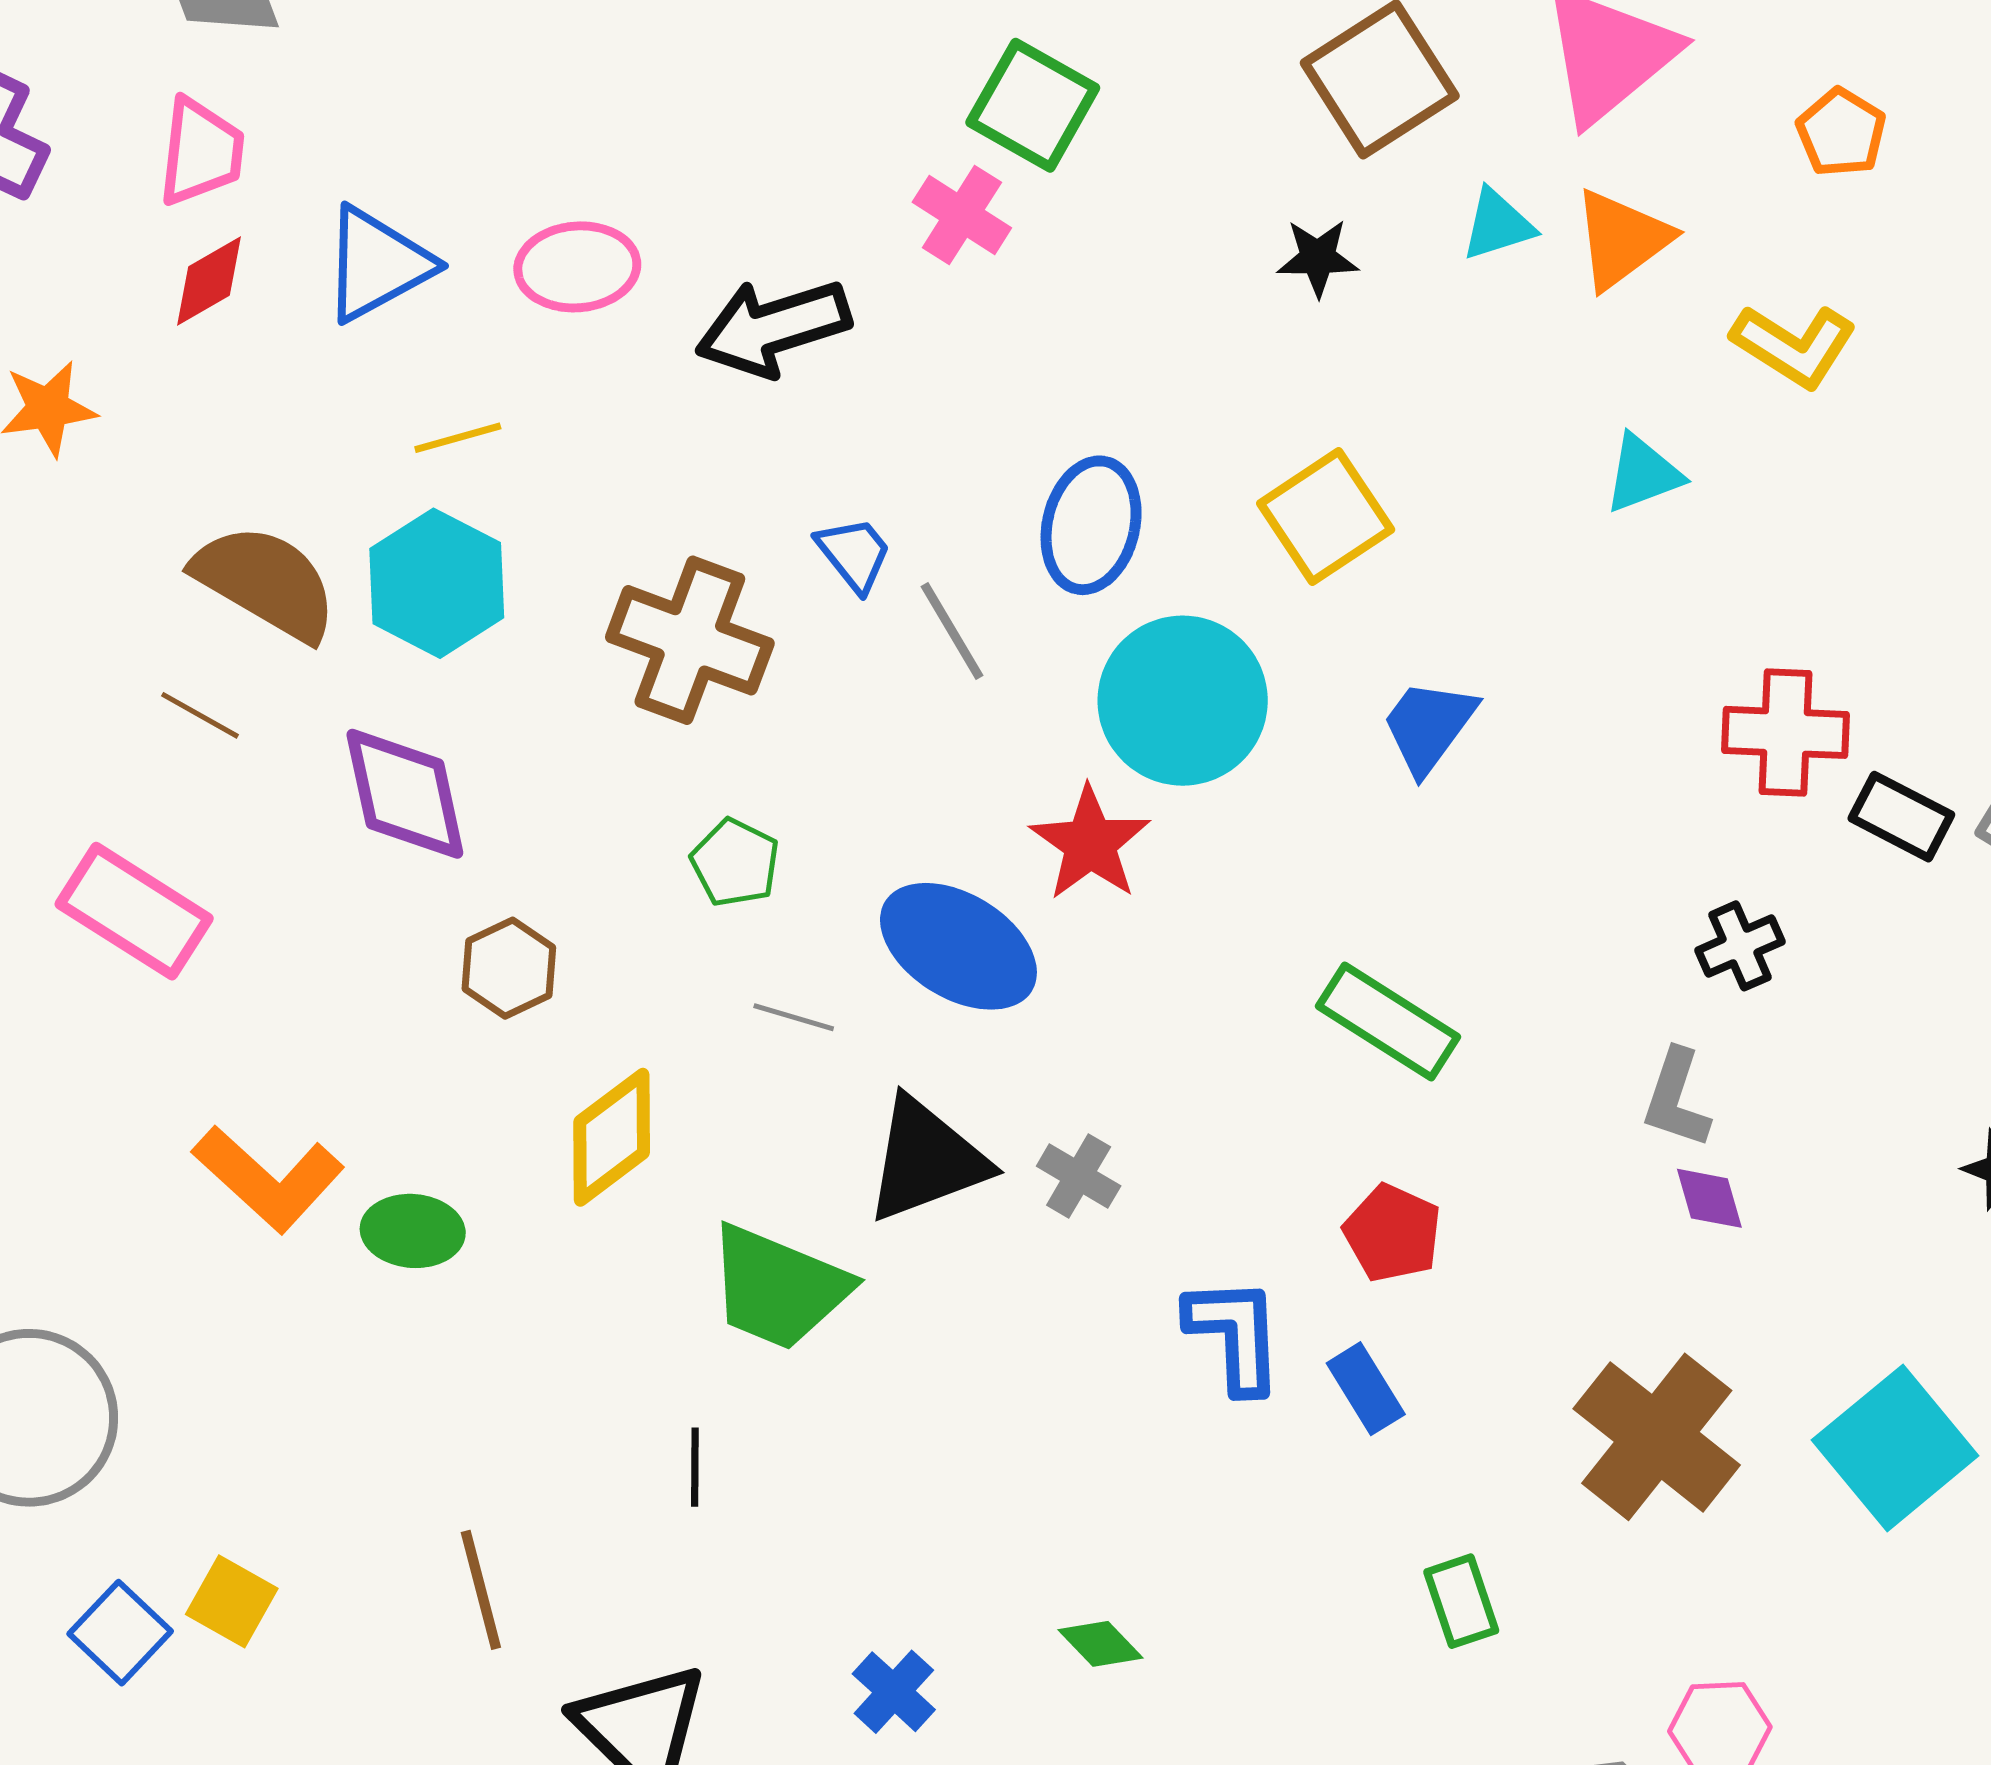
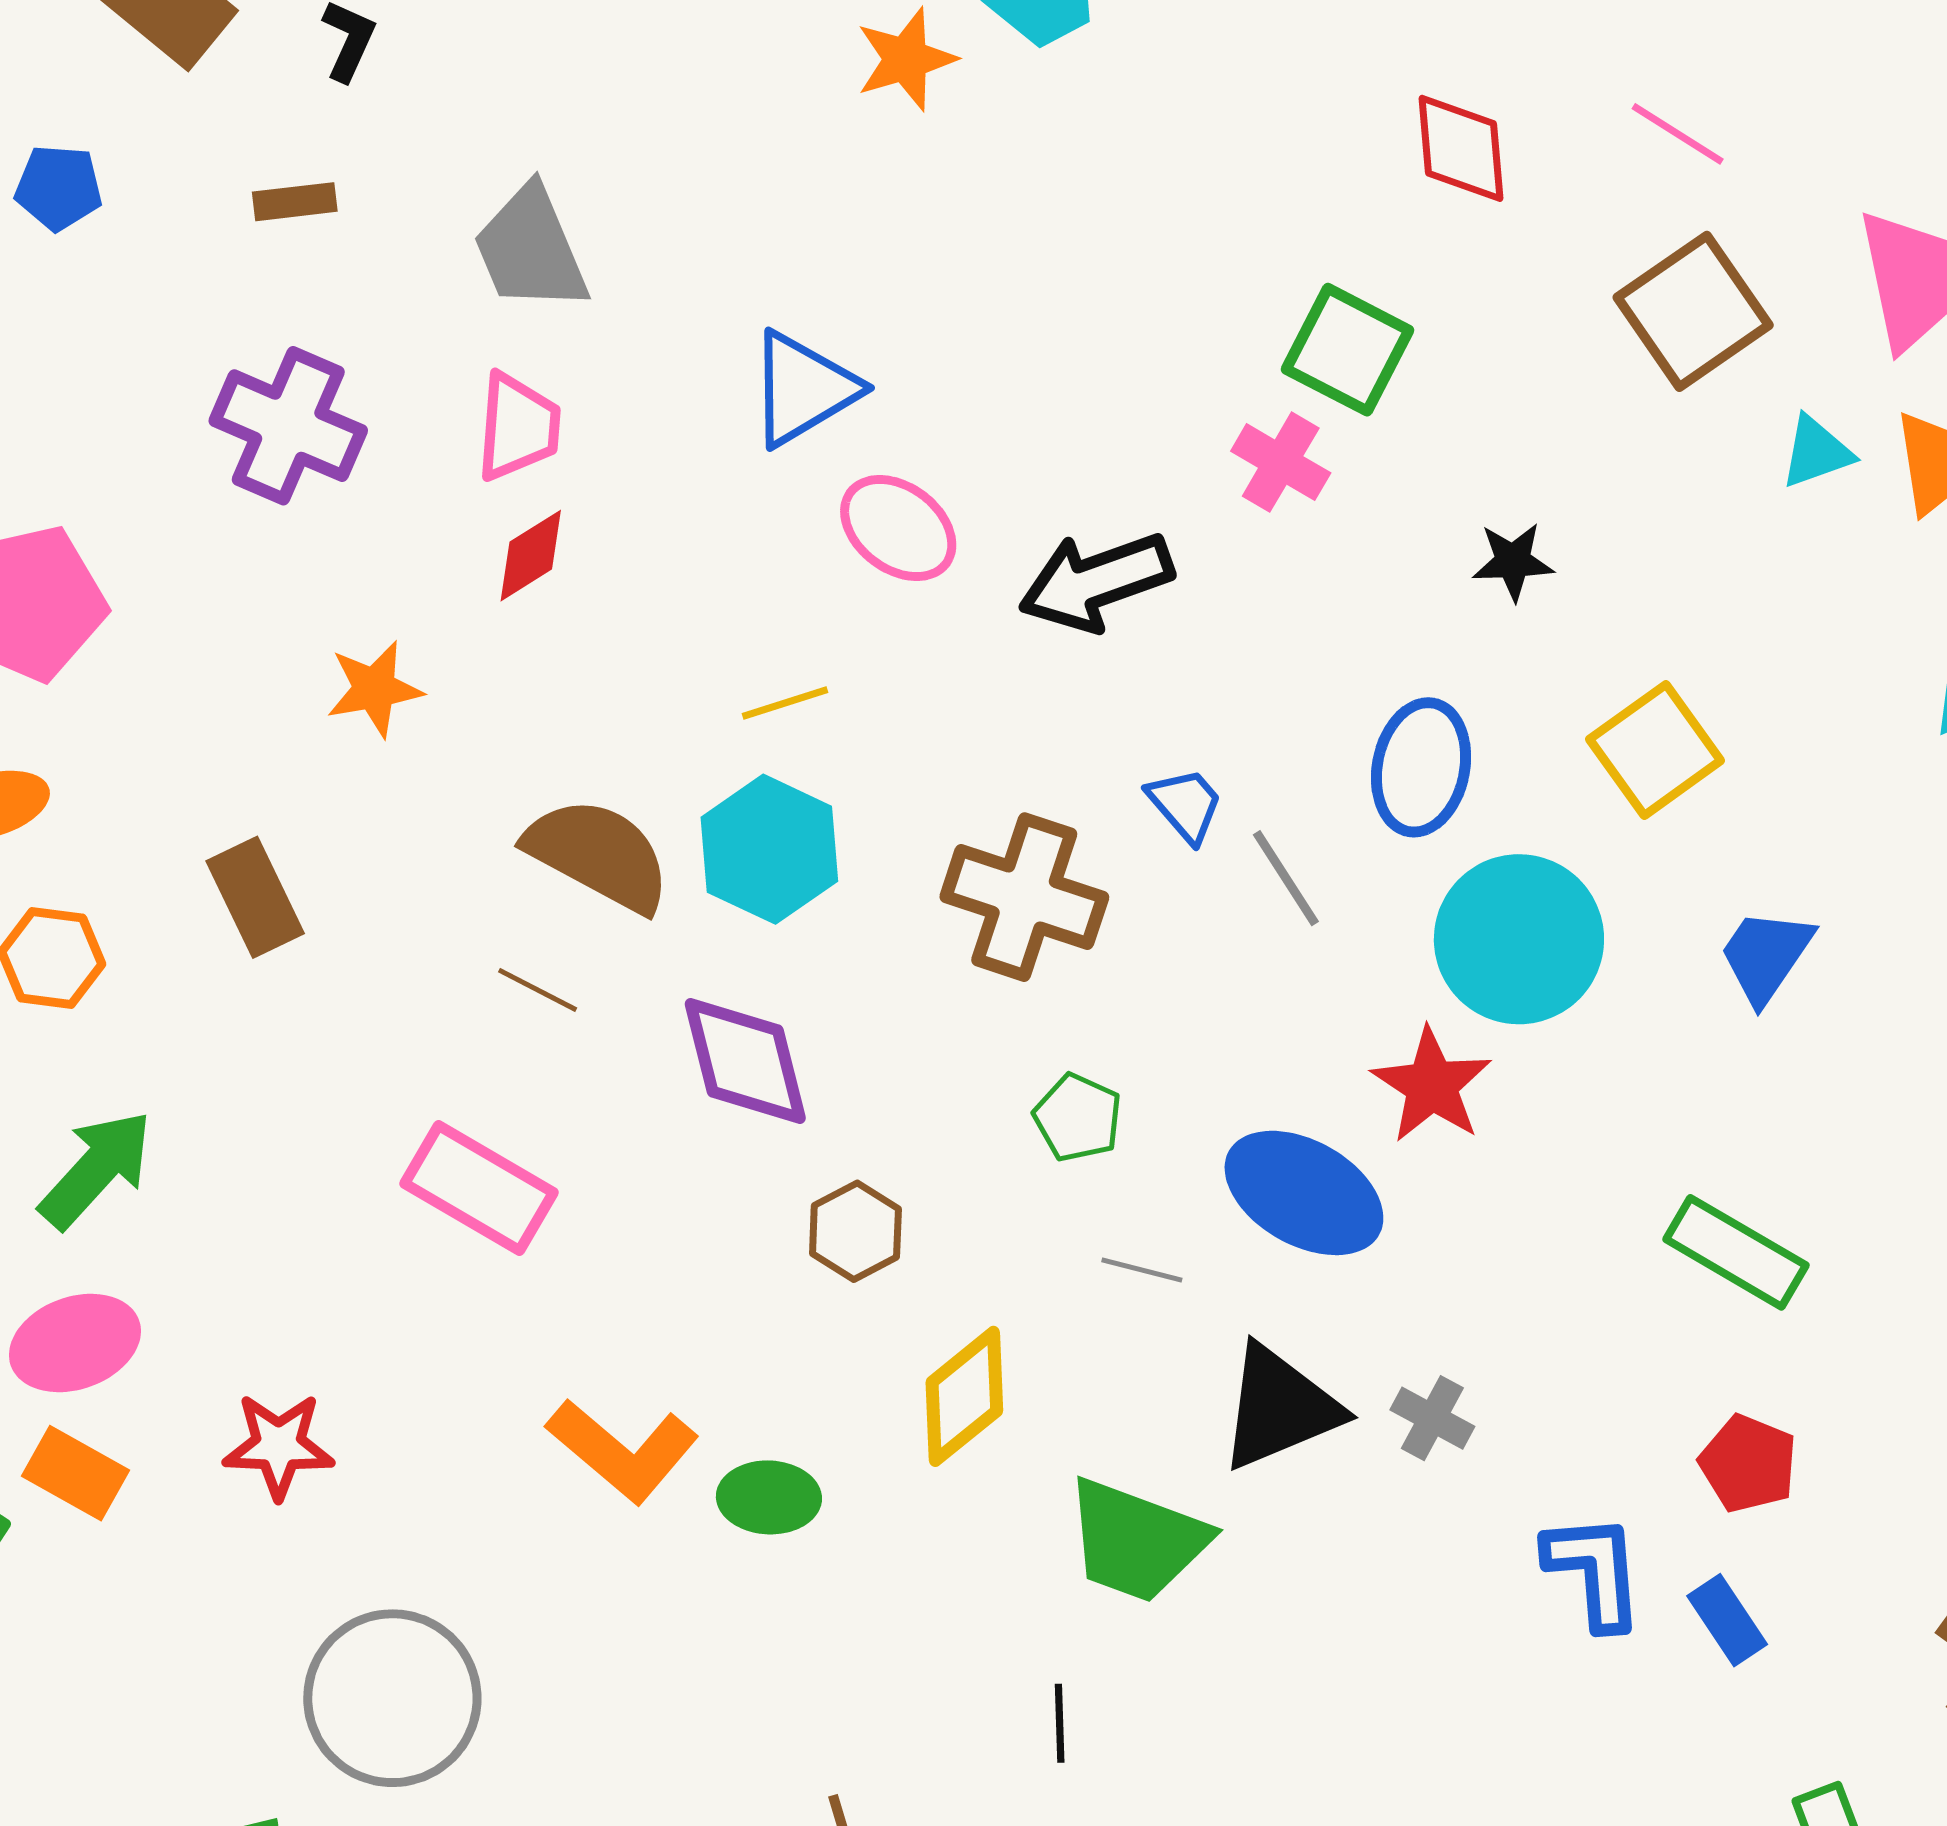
black star: (1318, 258) -> (1513, 561), moved
blue triangle: (377, 264) -> (803, 389), moved
pink ellipse: (577, 267) -> (898, 528), turned 44

